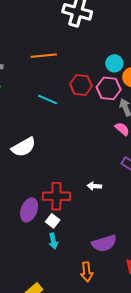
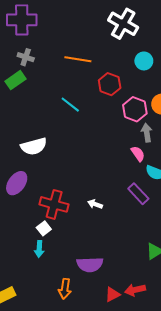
cyan circle: (114, 63) -> (144, 61), moved
red hexagon: (81, 85) -> (110, 84), moved
purple ellipse: (29, 210) -> (17, 183), moved

